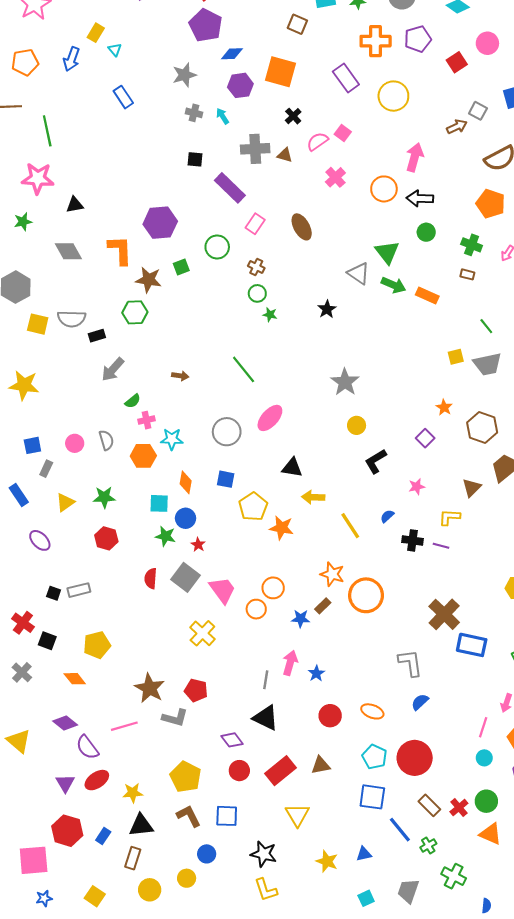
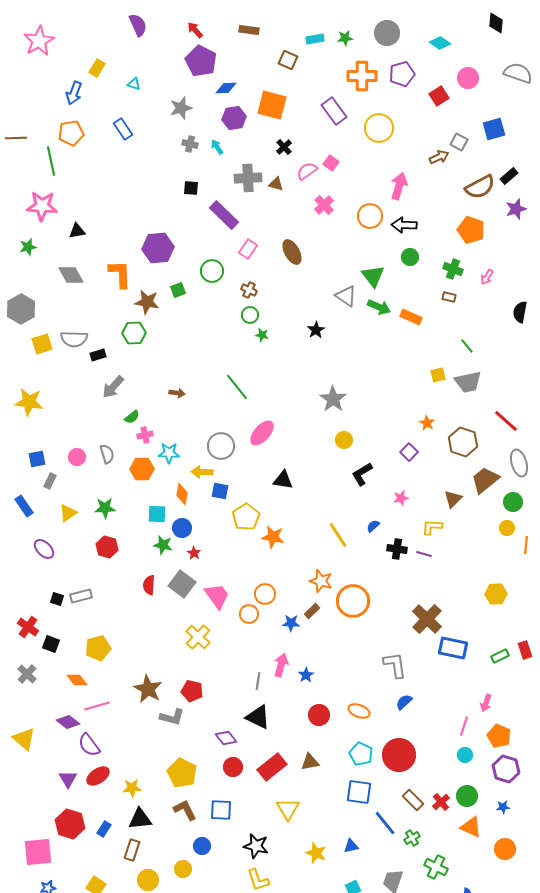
cyan triangle: (115, 50) -> (134, 84), moved, turned -32
orange pentagon: (25, 62) -> (71, 133), moved
yellow square: (38, 324) -> (42, 344), turned -30
yellow arrow: (313, 497) -> (202, 472), moved
pink line: (124, 726) -> (97, 706), moved

